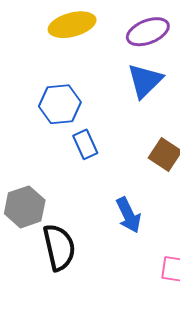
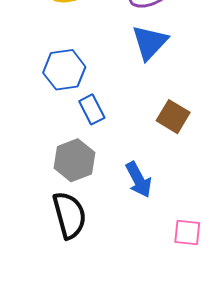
gray hexagon: (25, 207) -> (74, 160), moved

